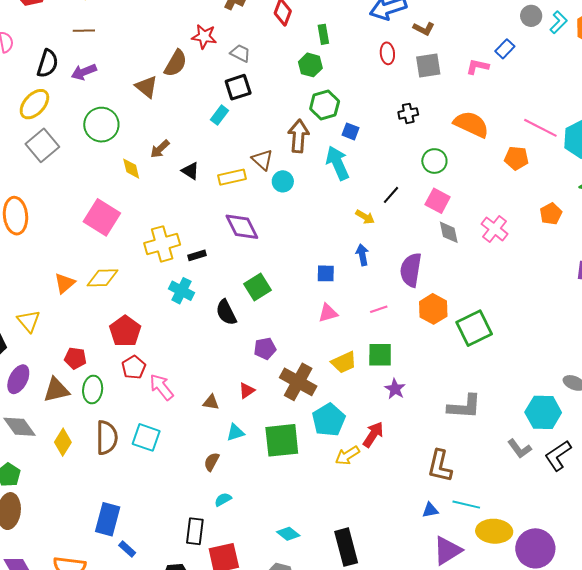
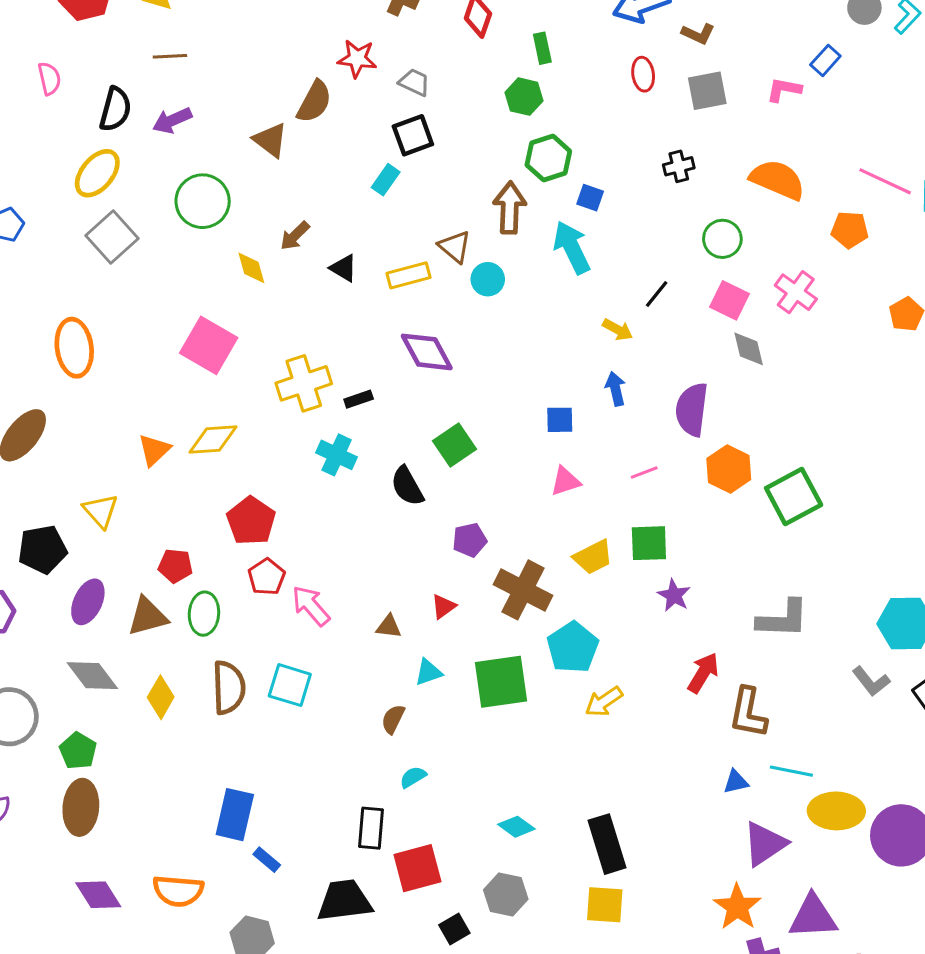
pink cross: (495, 229) -> (796, 292), moved
red arrow: (373, 435) -> (703, 673), moved

